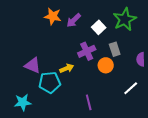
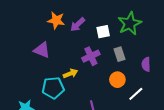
white square: (99, 27) -> (103, 32), turned 32
purple triangle: (33, 65) -> (42, 50), moved
orange circle: (106, 65) -> (117, 80), moved

